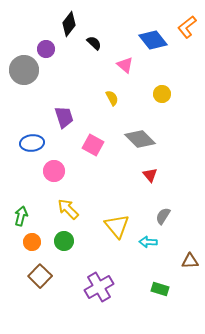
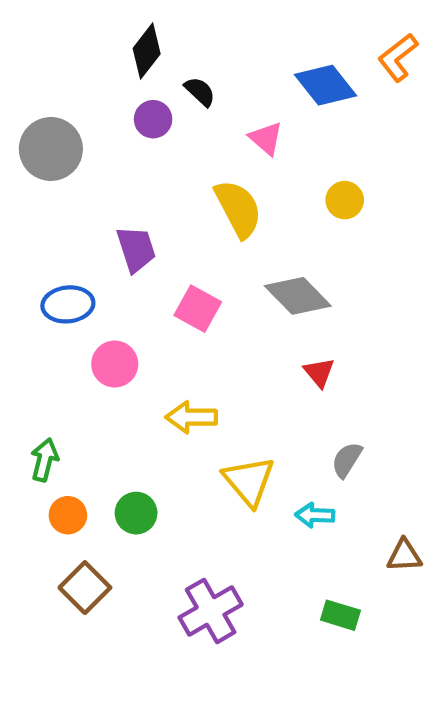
purple circle: (46, 49) -> (153, 119), moved
yellow semicircle: (112, 98) -> (238, 209), size x1.8
yellow arrow: (68, 209) -> (191, 417), moved, turned -45

